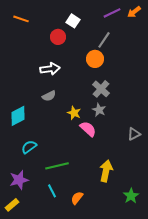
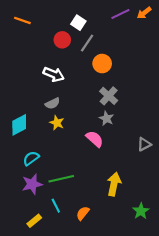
gray line: (104, 40) -> (87, 43), moved
white arrow: (50, 69) -> (54, 74), turned 30
yellow star: (74, 113) -> (57, 123), moved
purple star: (19, 180) -> (32, 184), moved
yellow rectangle: (12, 205) -> (34, 221), moved

